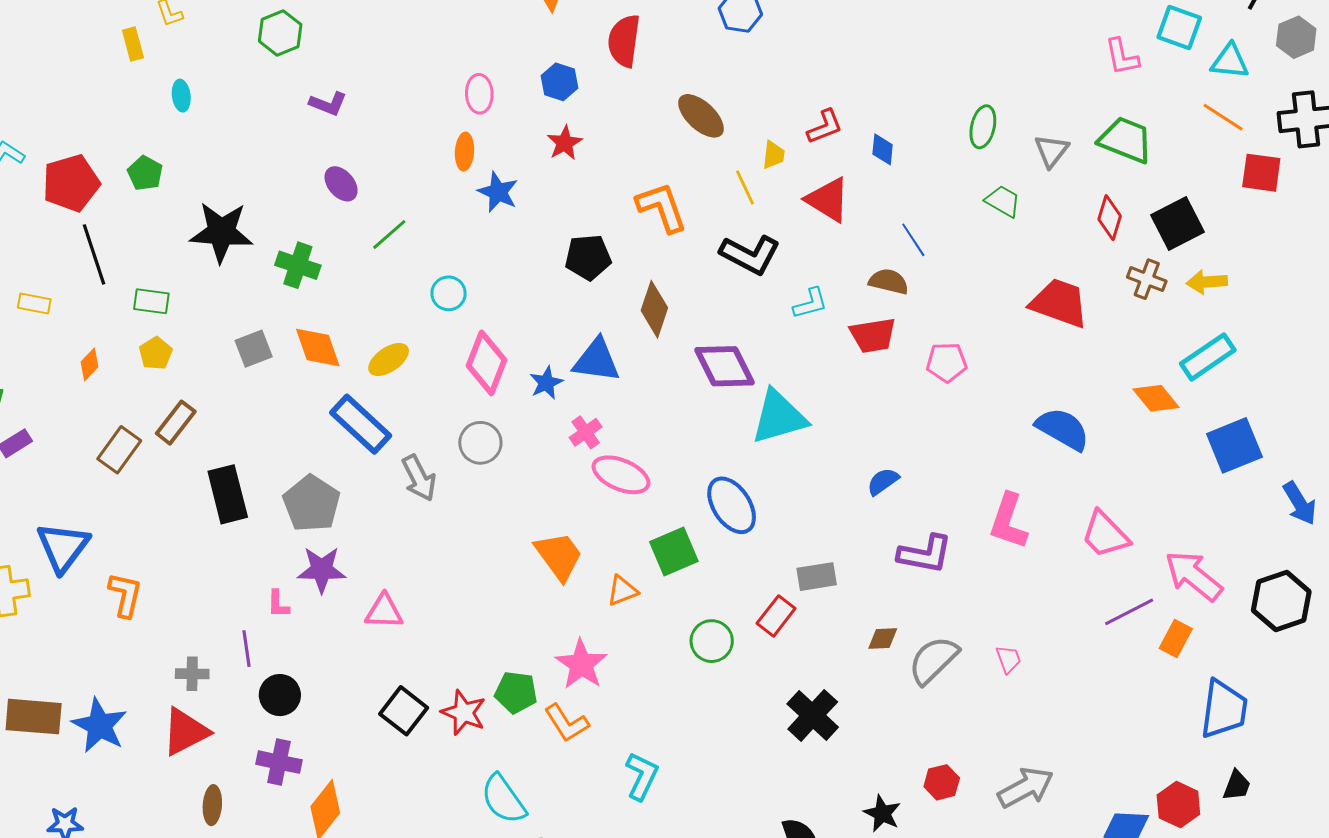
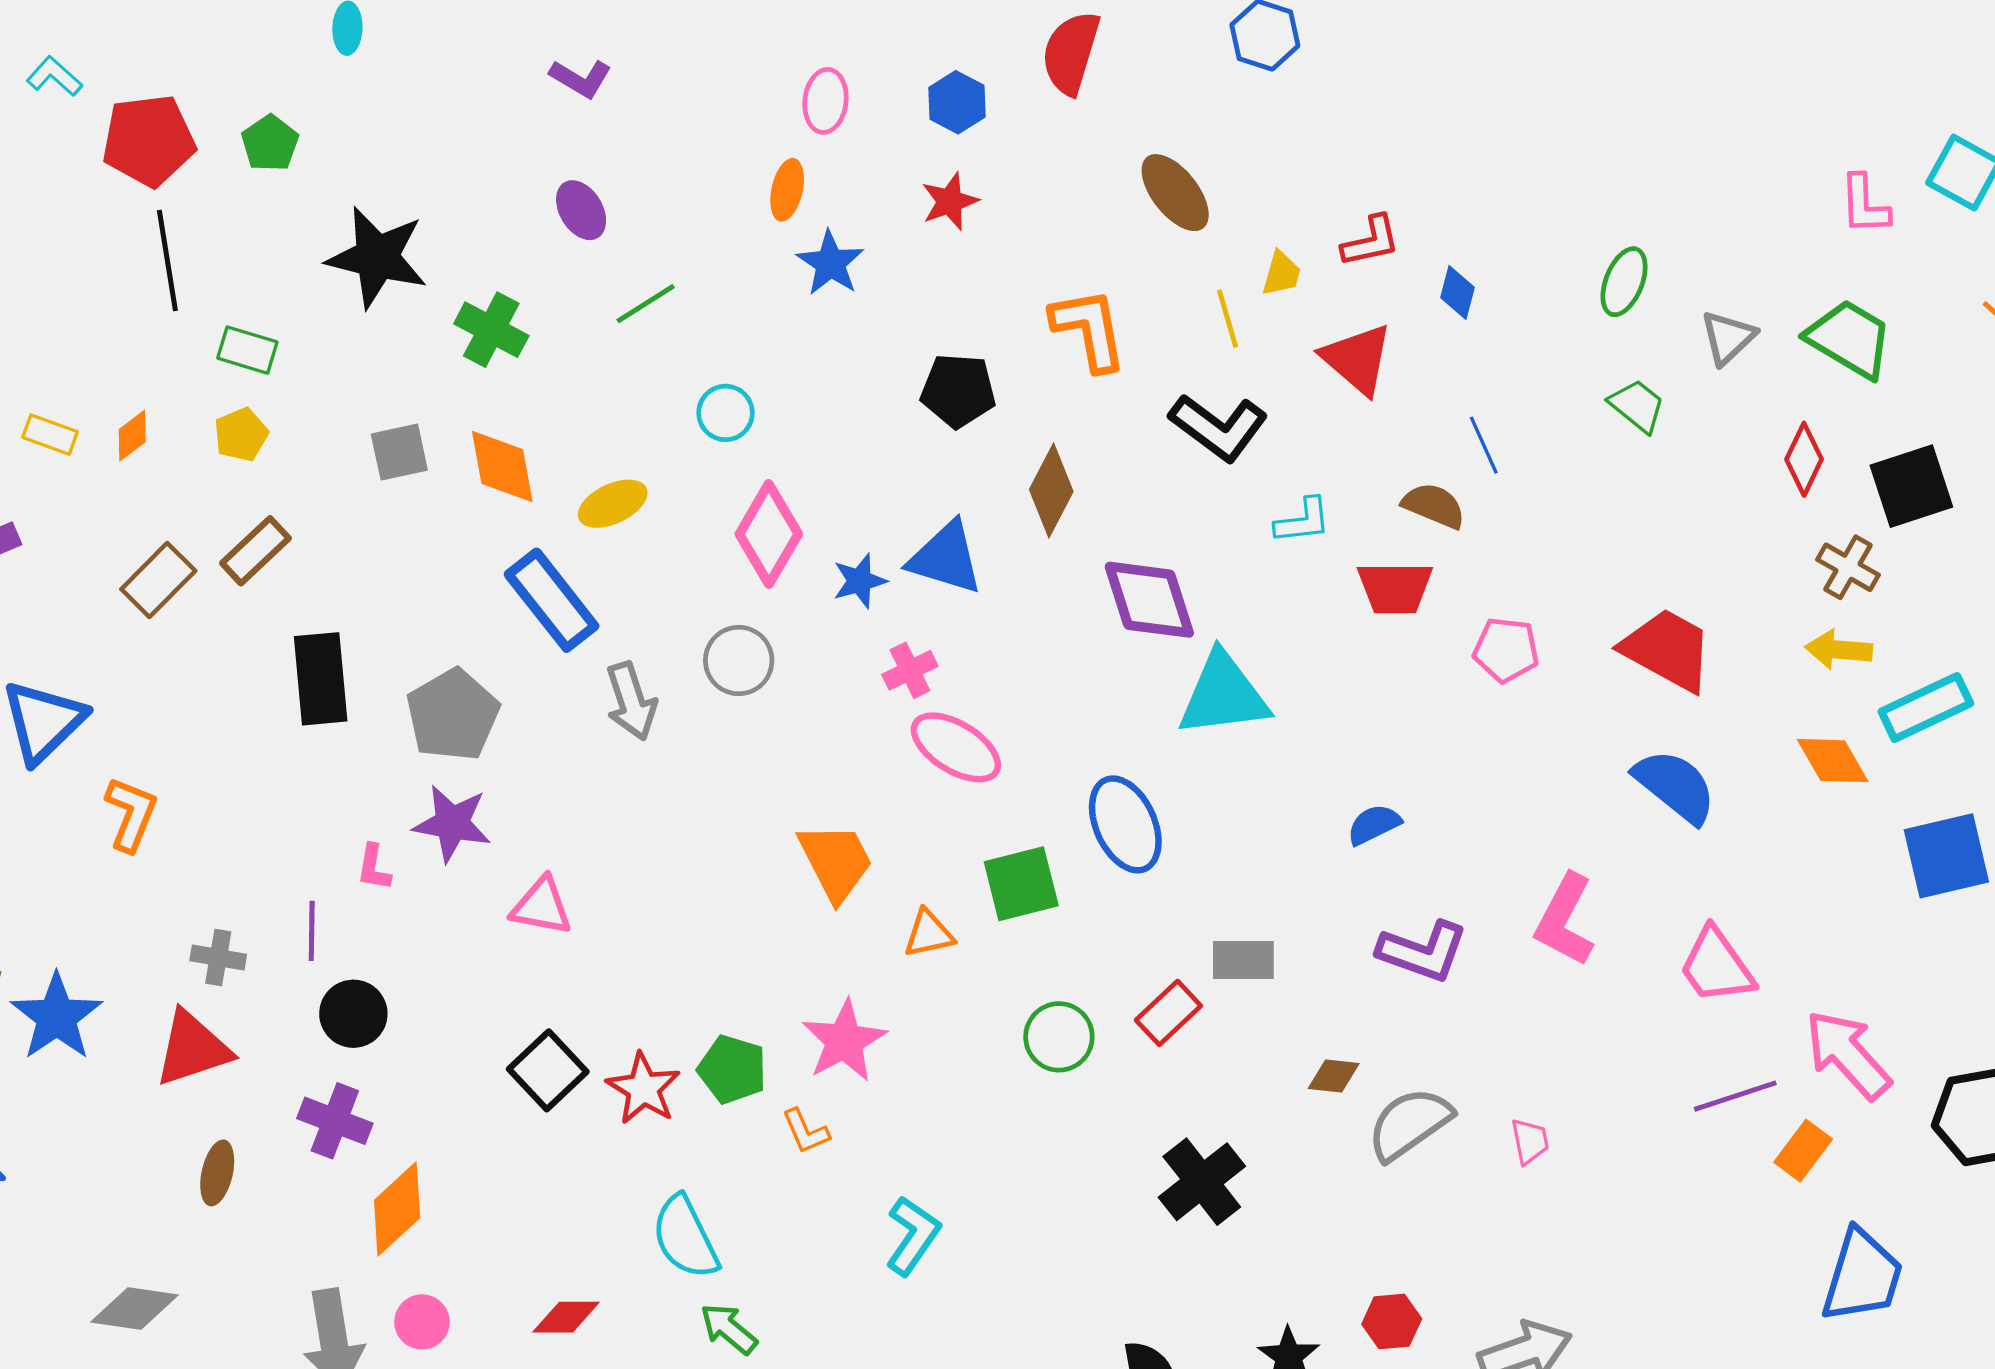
yellow arrow: (1207, 282) -> (1839, 650), moved
red trapezoid: (1059, 303) -> (1667, 650), moved
yellow rectangle: (34, 304) -> (50, 435), moved
orange L-shape: (567, 723) -> (806, 1131), size x0.7

